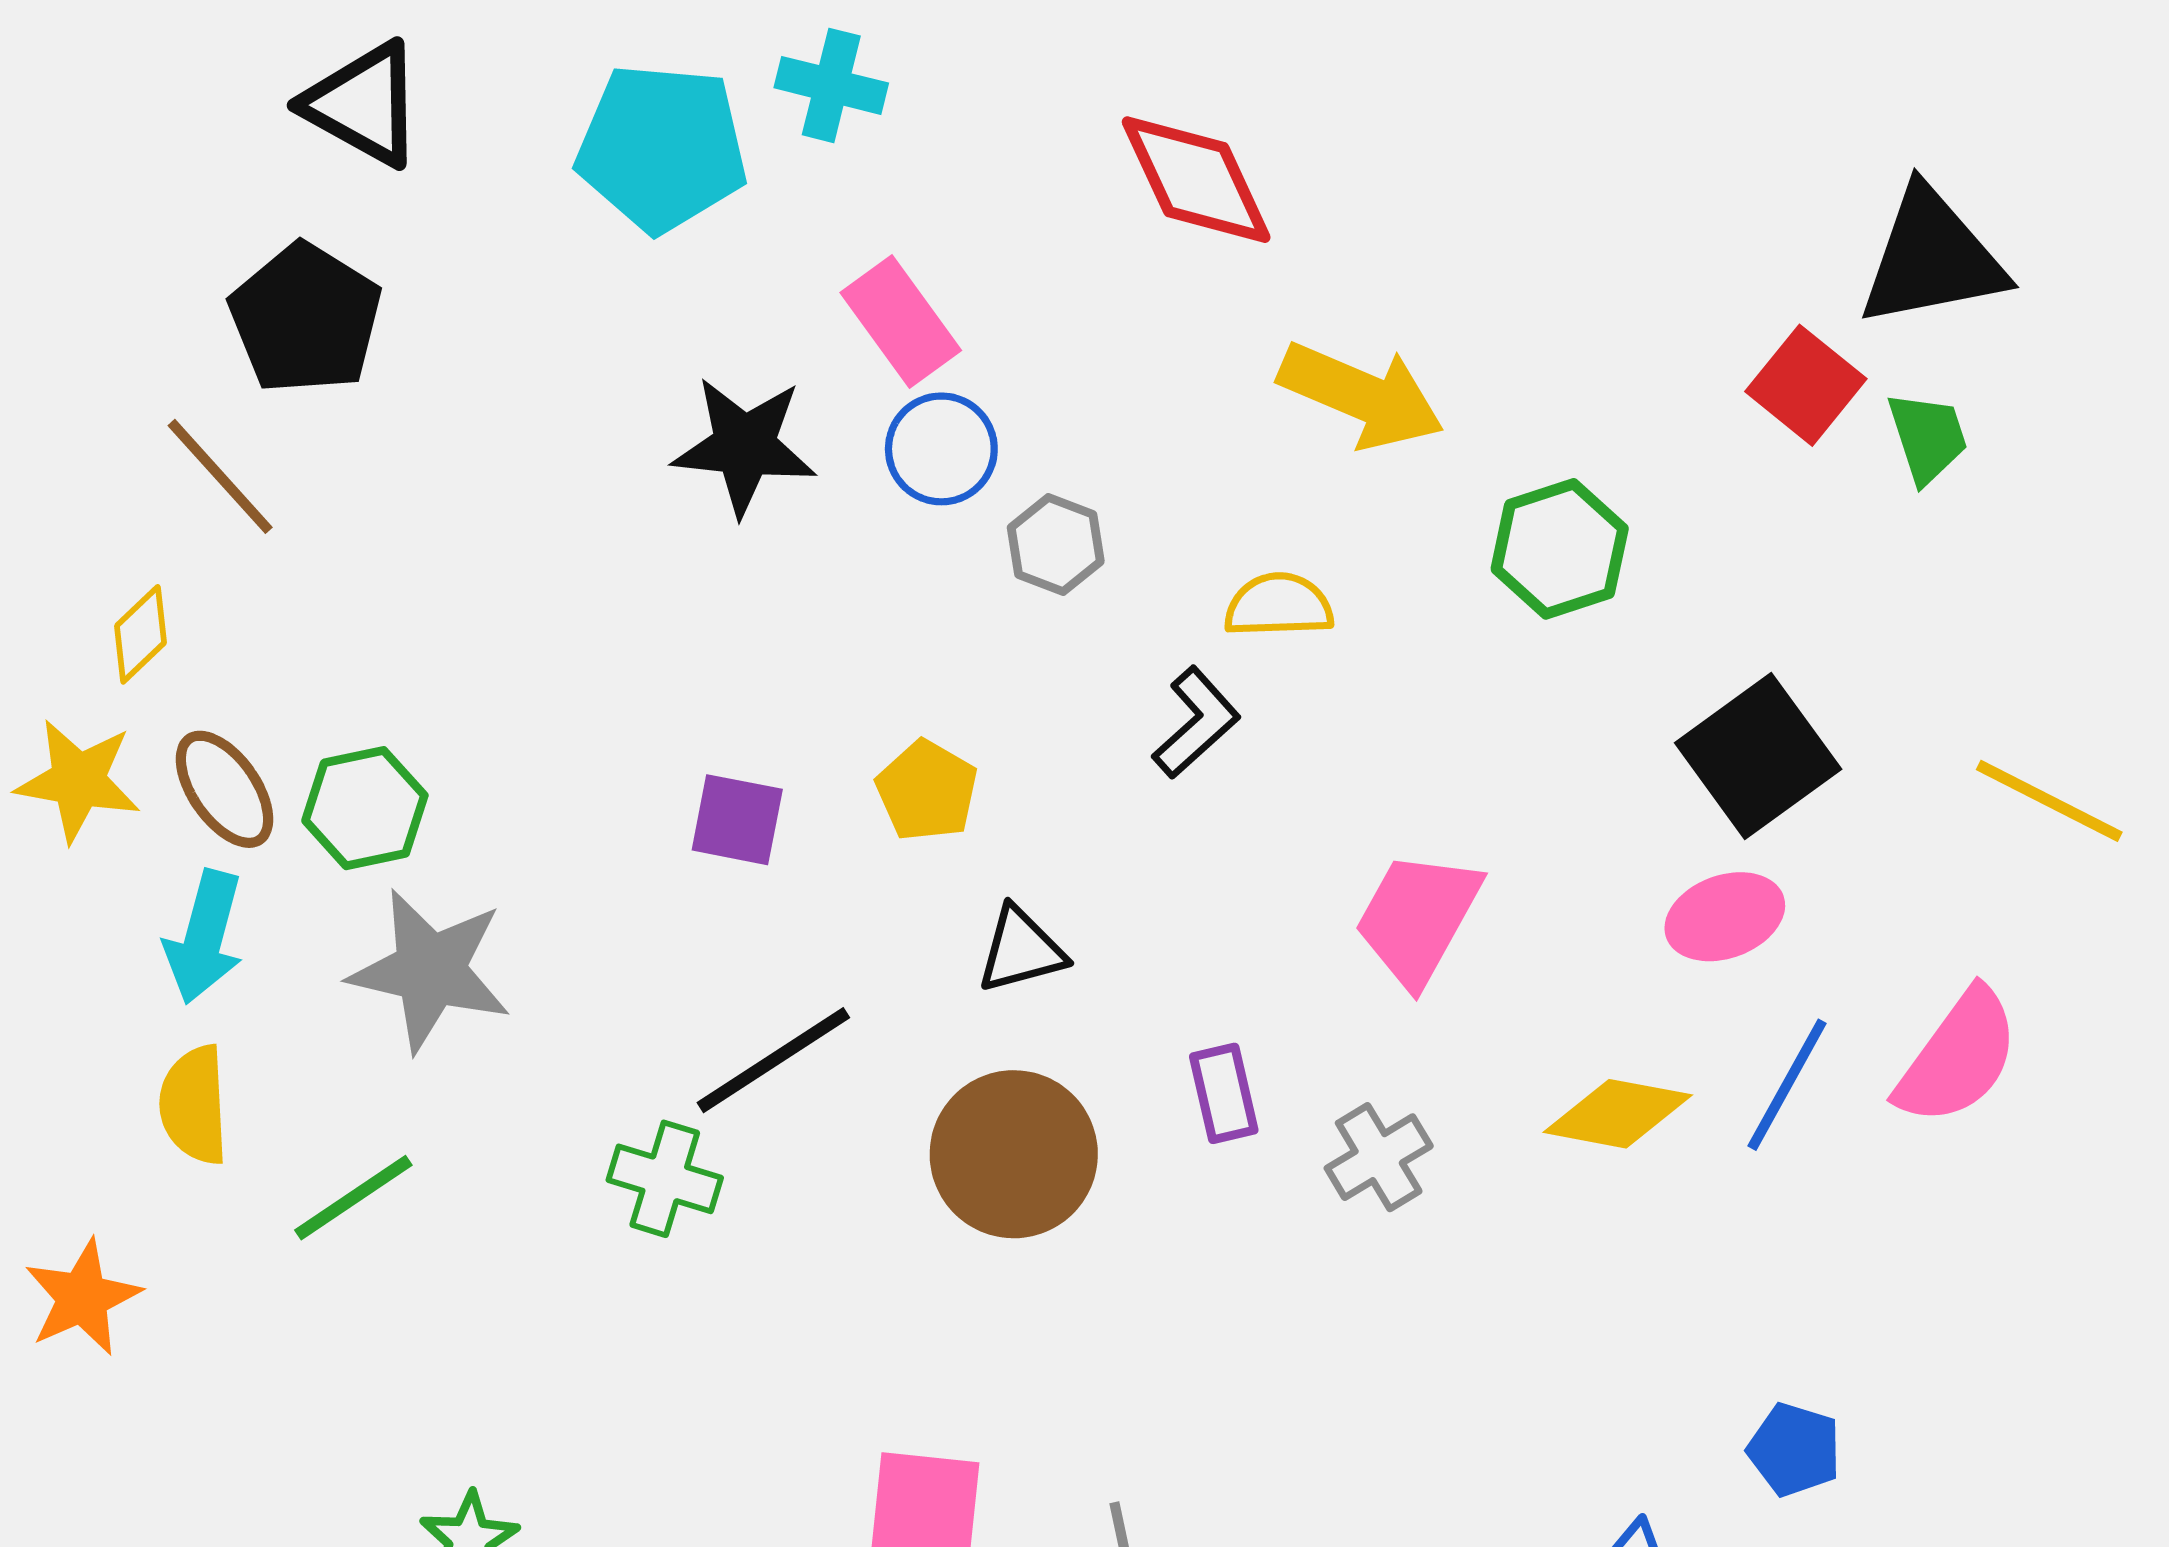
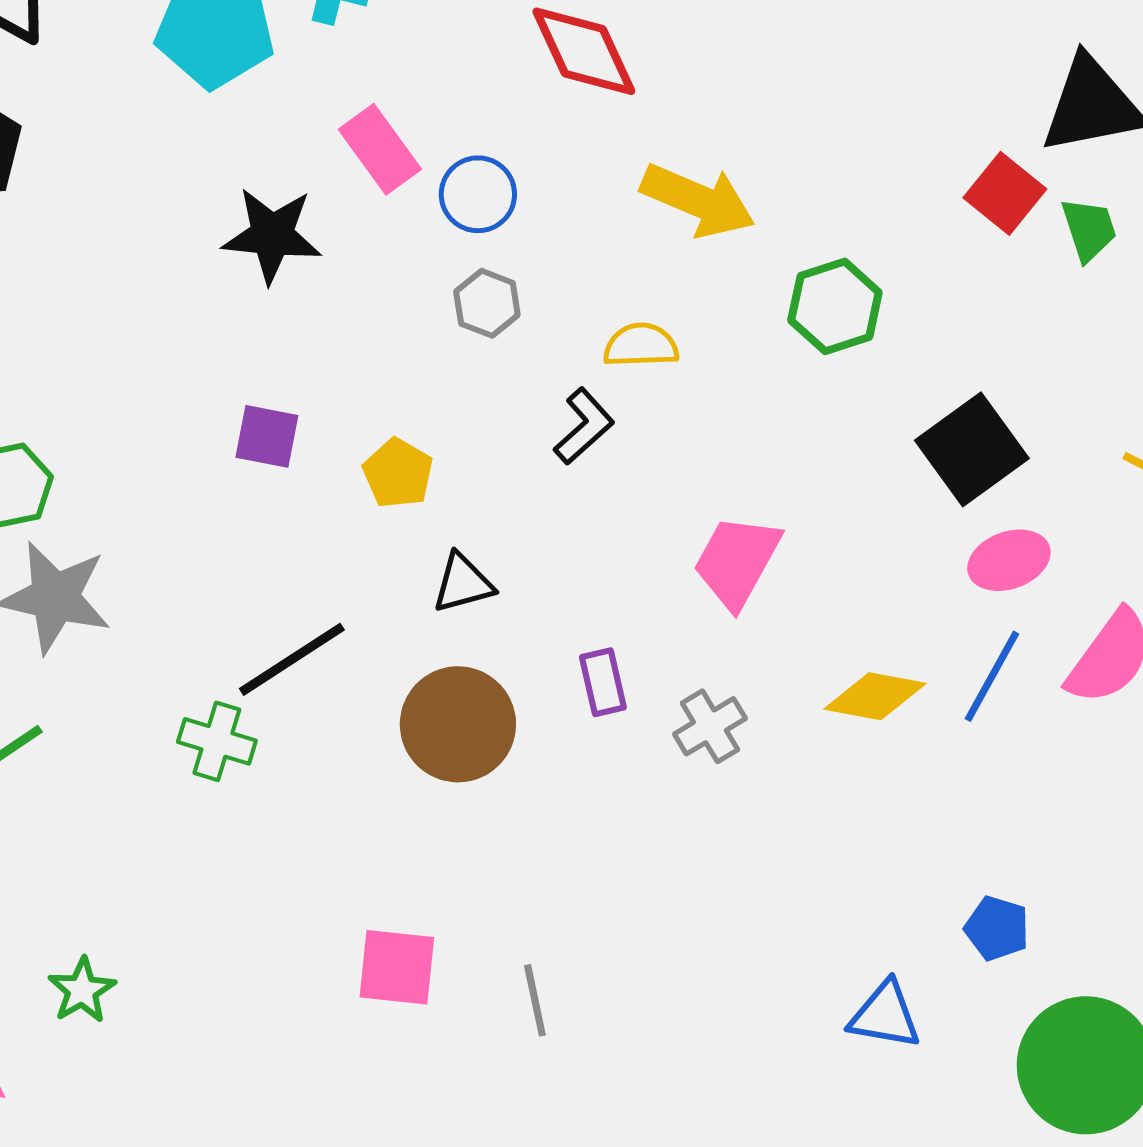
blue circle: (941, 449) -> (478, 194), moved
purple square: (737, 820) -> (267, 436), moved
pink ellipse: (1725, 917) -> (1009, 560), moved

